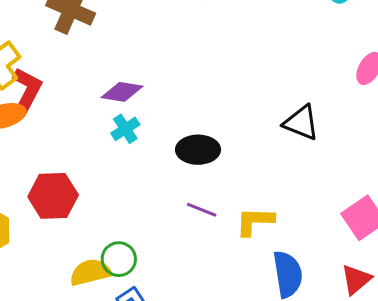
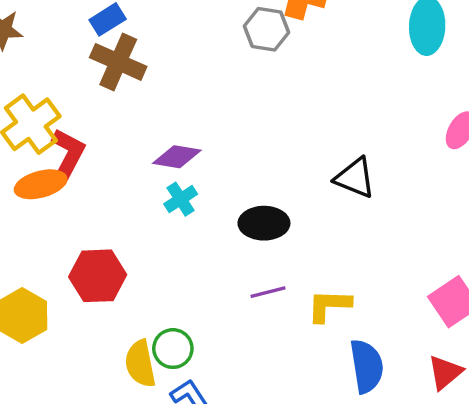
black triangle: (301, 123) -> (355, 178), moved
purple line: (202, 210) -> (268, 292), turned -36
yellow semicircle: (90, 272) -> (140, 364), turned -87

